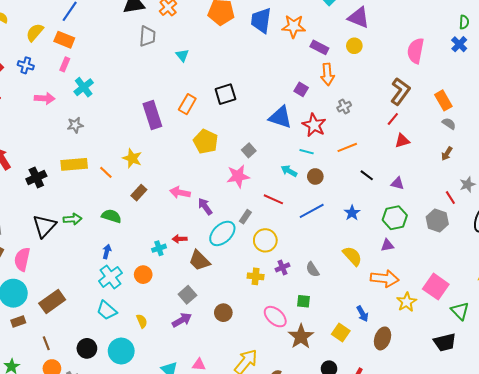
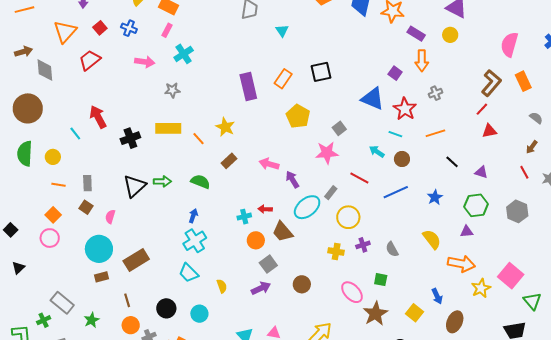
orange rectangle: (443, 100) -> (523, 81), moved
red line: (450, 198) -> (524, 172), moved
pink semicircle: (22, 259) -> (110, 217), size x0.6
orange circle: (143, 275) -> (256, 240), moved
cyan circle: (121, 351) -> (199, 314), size x0.7

